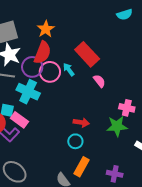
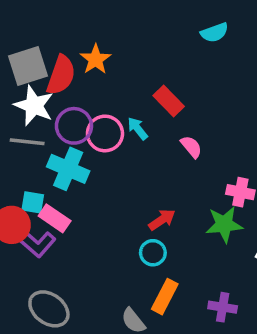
cyan semicircle: (125, 14) -> (214, 33), moved
red semicircle: (43, 53) -> (61, 75), moved
red rectangle: (87, 54) -> (169, 101), size x0.7
red arrow: (81, 122) -> (162, 220), turned -42

